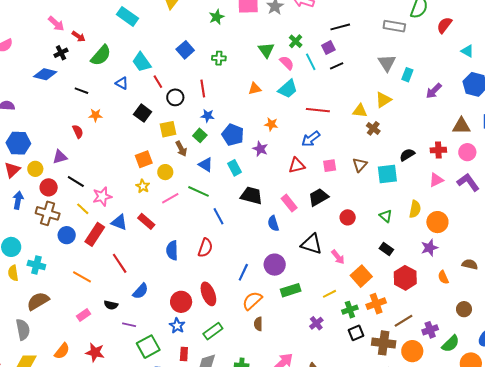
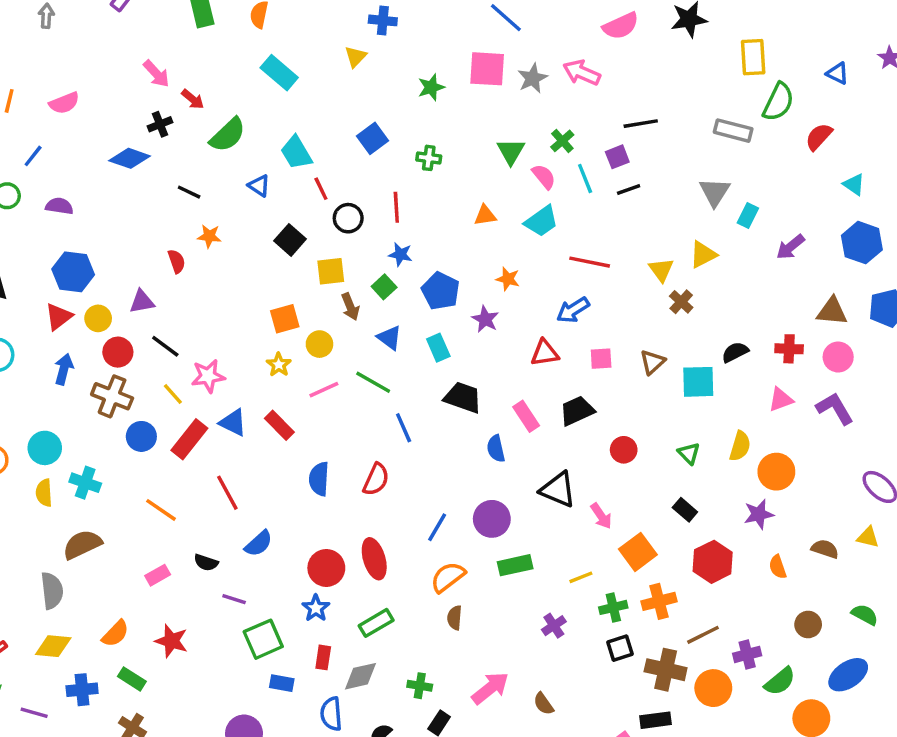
yellow triangle: (360, 111) -> (661, 270), turned 42

